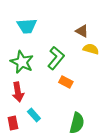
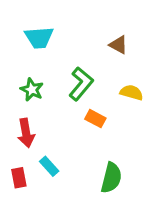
yellow semicircle: (91, 49) -> (132, 92), moved
green star: (22, 62) -> (32, 90), size x0.7

